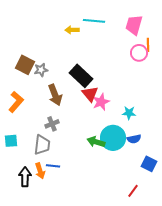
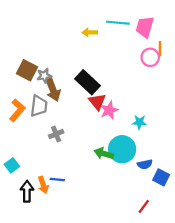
cyan line: (94, 21) -> (118, 23), moved
yellow arrow: (72, 30) -> (90, 32), moved
brown arrow: (55, 95) -> (53, 90), moved
blue semicircle: (134, 139) -> (145, 164), moved
cyan square: (11, 141) -> (12, 165), moved, turned -32
gray trapezoid: (42, 145) -> (39, 106), moved

